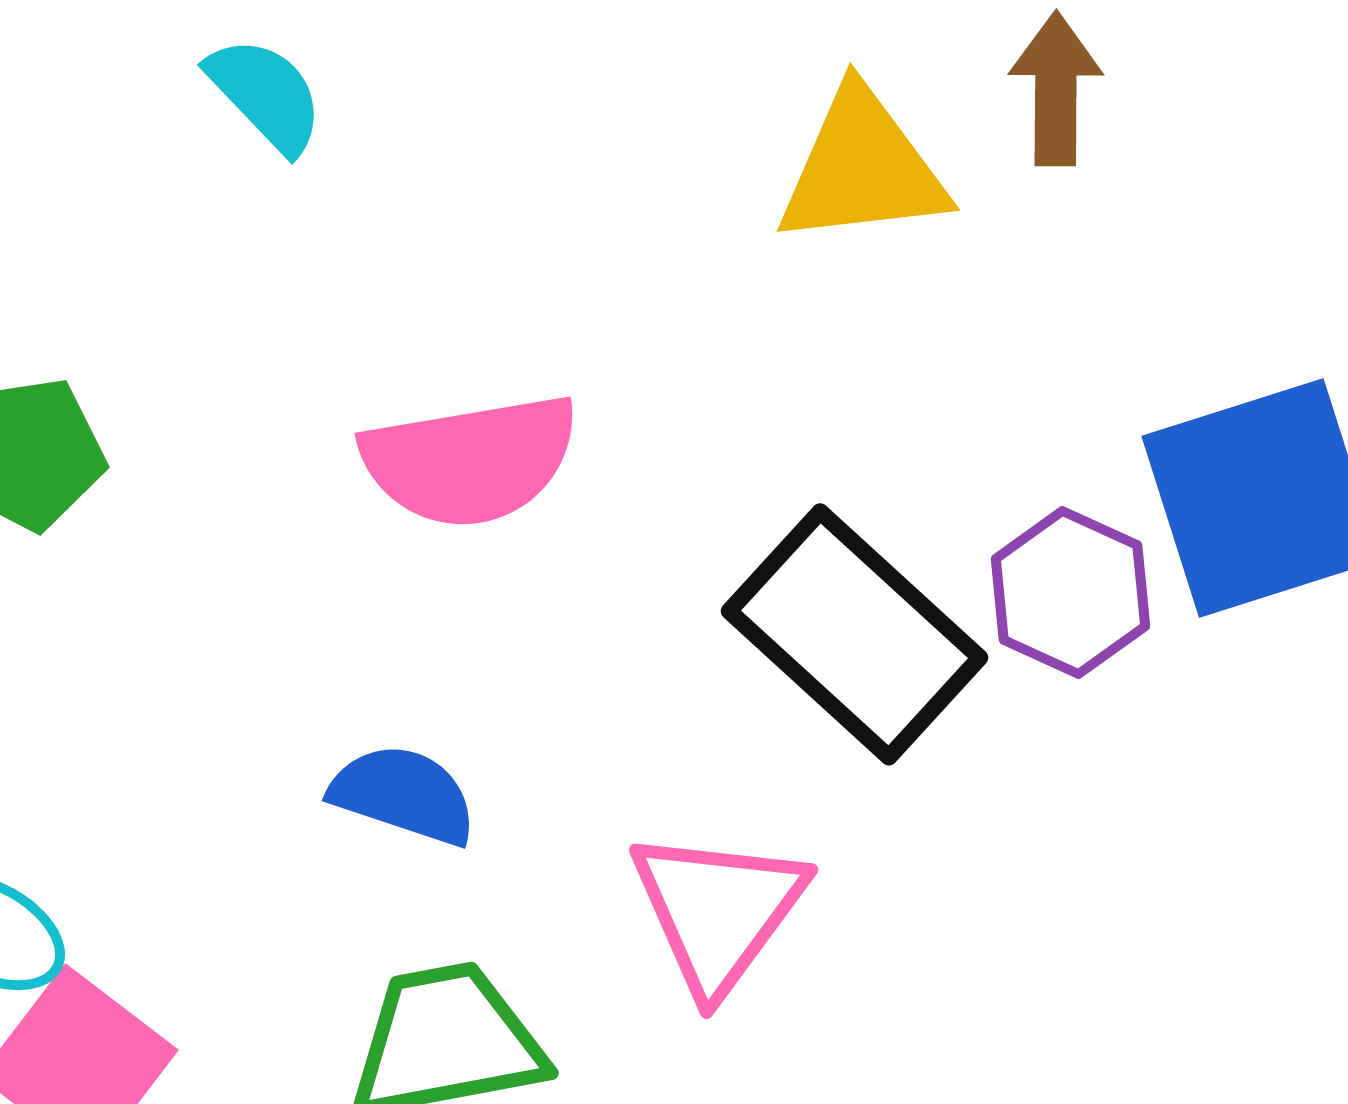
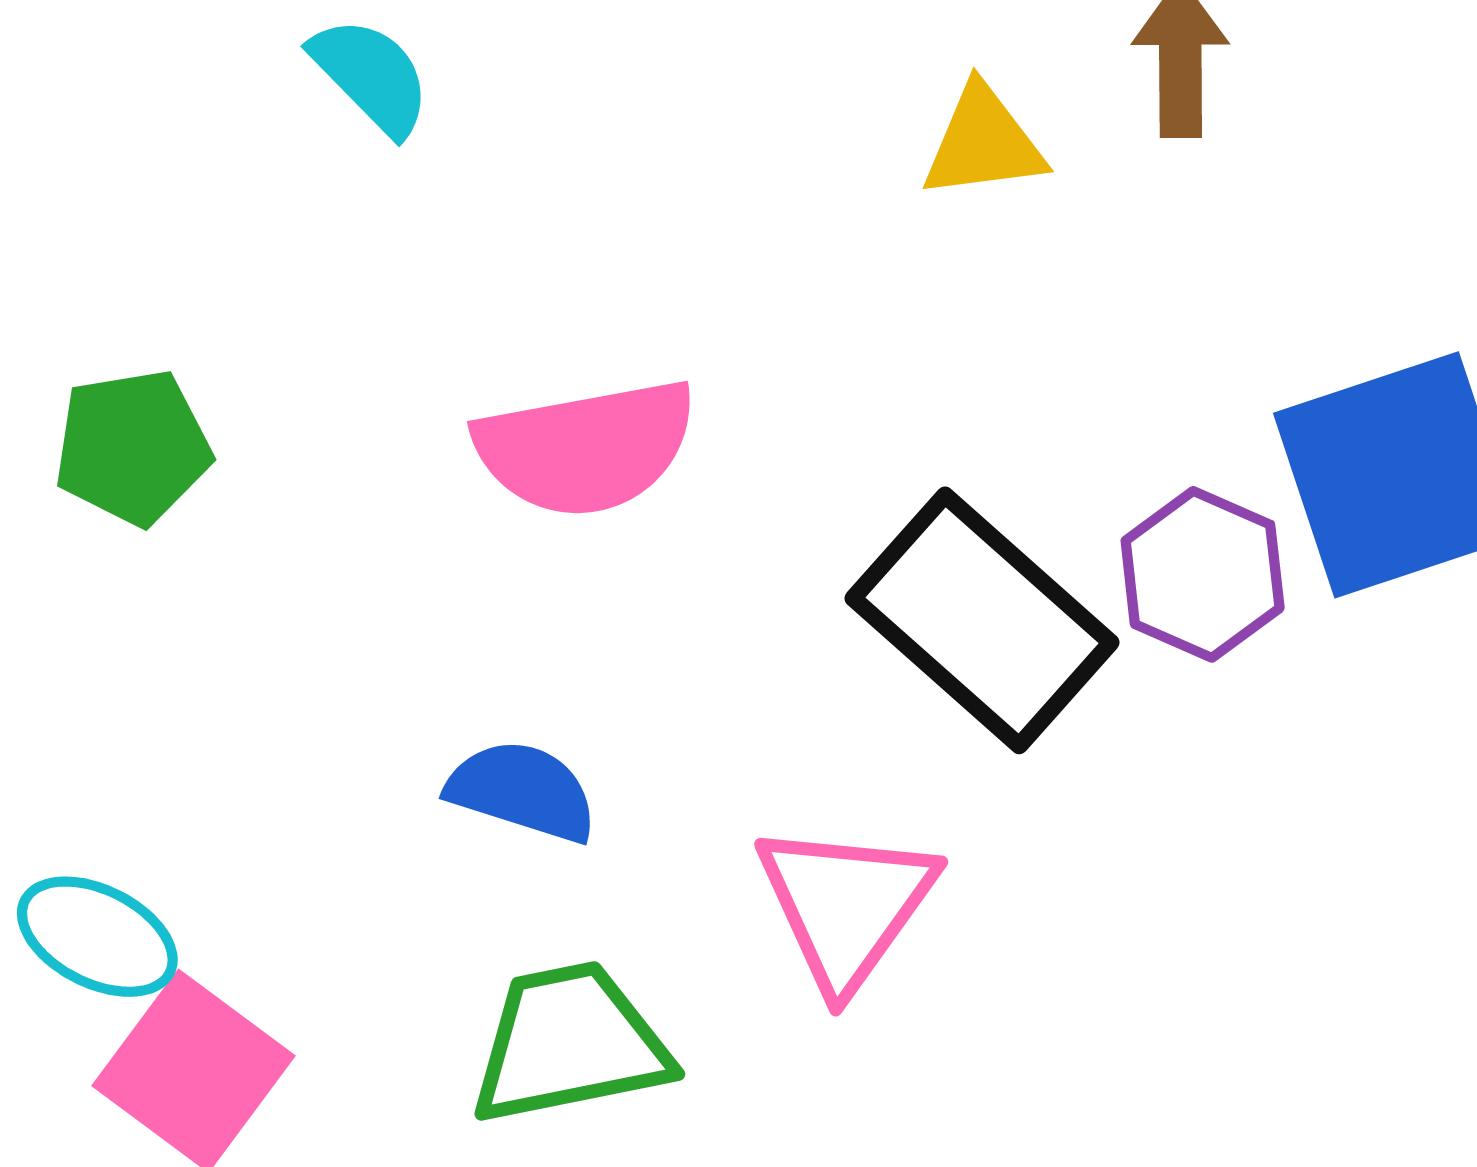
yellow triangle: (862, 168) -> (983, 143), size x0.7

